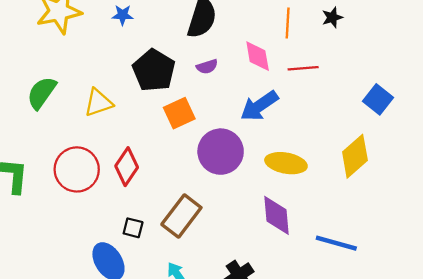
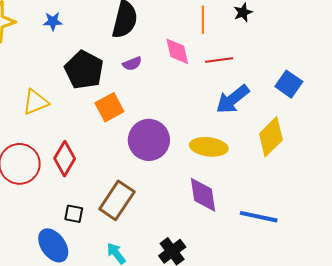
blue arrow: (259, 106) -> (233, 99), moved

